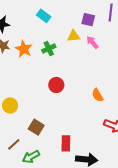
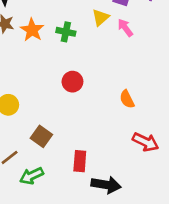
yellow triangle: (74, 36) -> (101, 17), turned -40
green cross: (49, 49) -> (66, 32), turned 32

